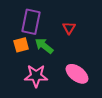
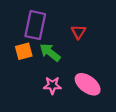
pink star: (36, 76) -> (52, 85), moved, size x0.7

